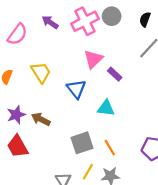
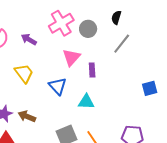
gray circle: (112, 16) -> (88, 29), moved
purple arrow: (50, 22) -> (29, 39), moved
purple rectangle: (115, 74) -> (92, 70), turned 48

